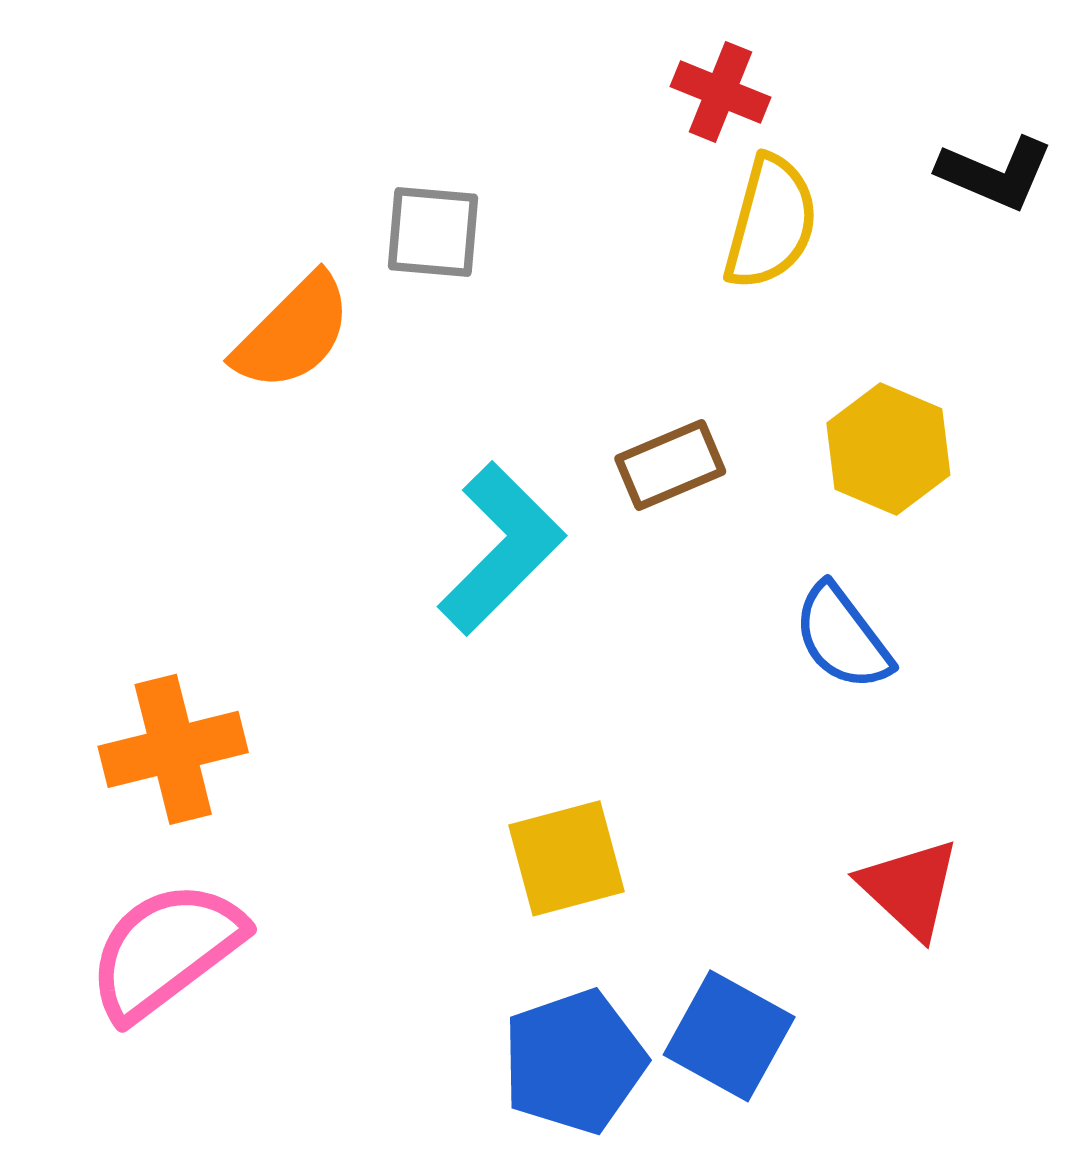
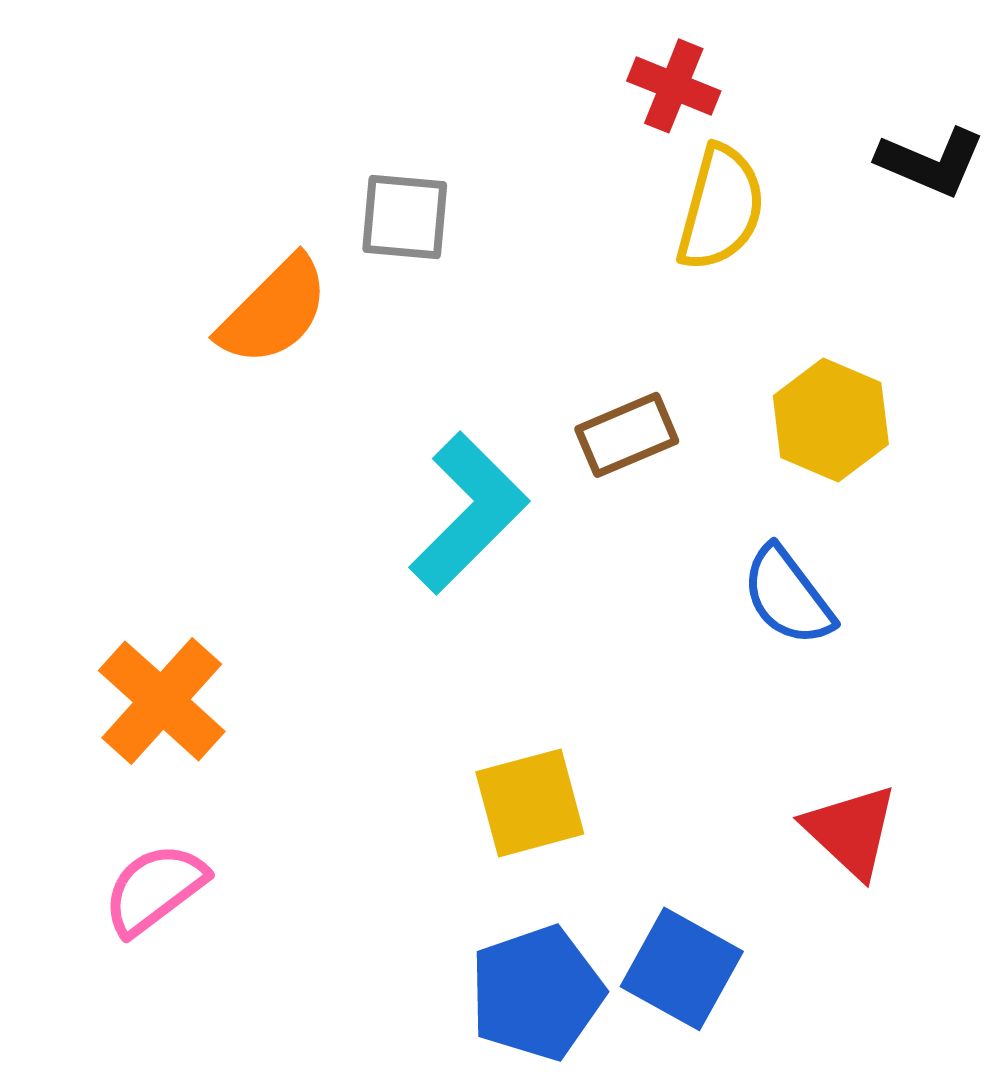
orange cross: (173, 749) -> (162, 701), turned -34
pink semicircle: (166, 950) -> (155, 889), size x0.7

